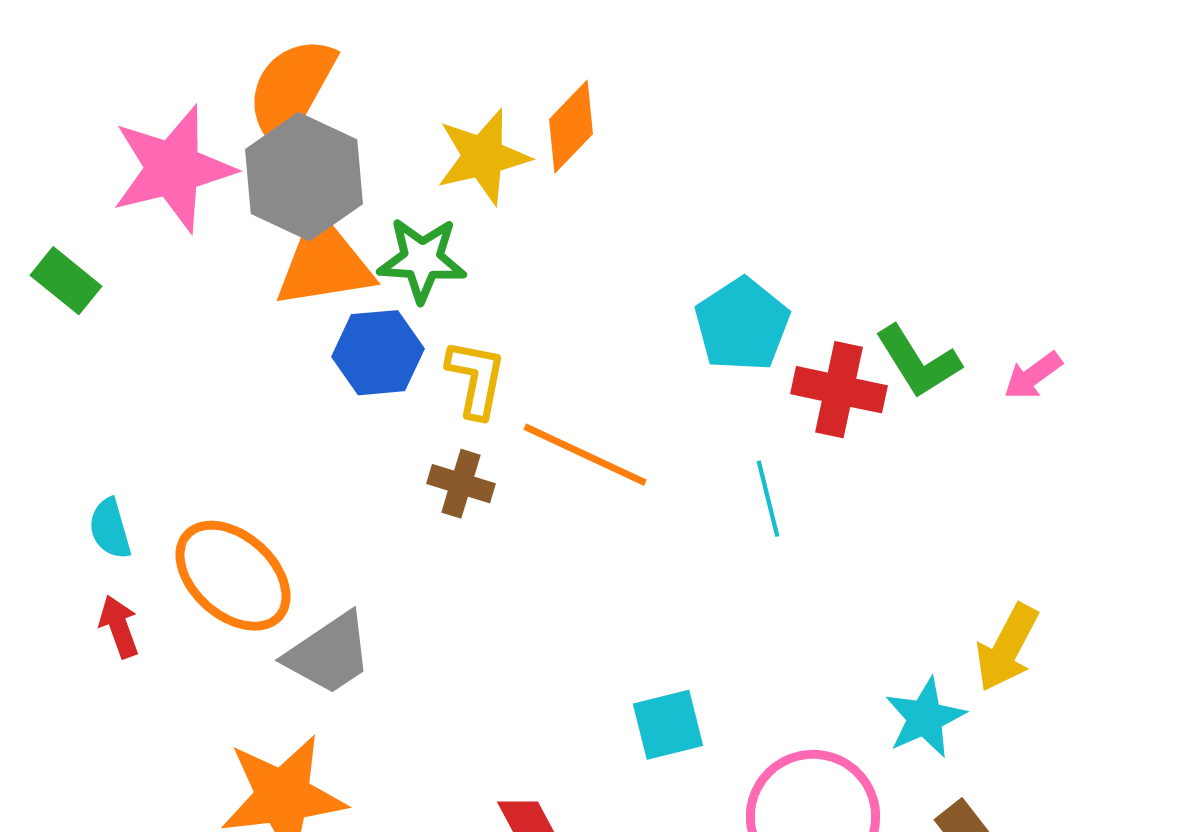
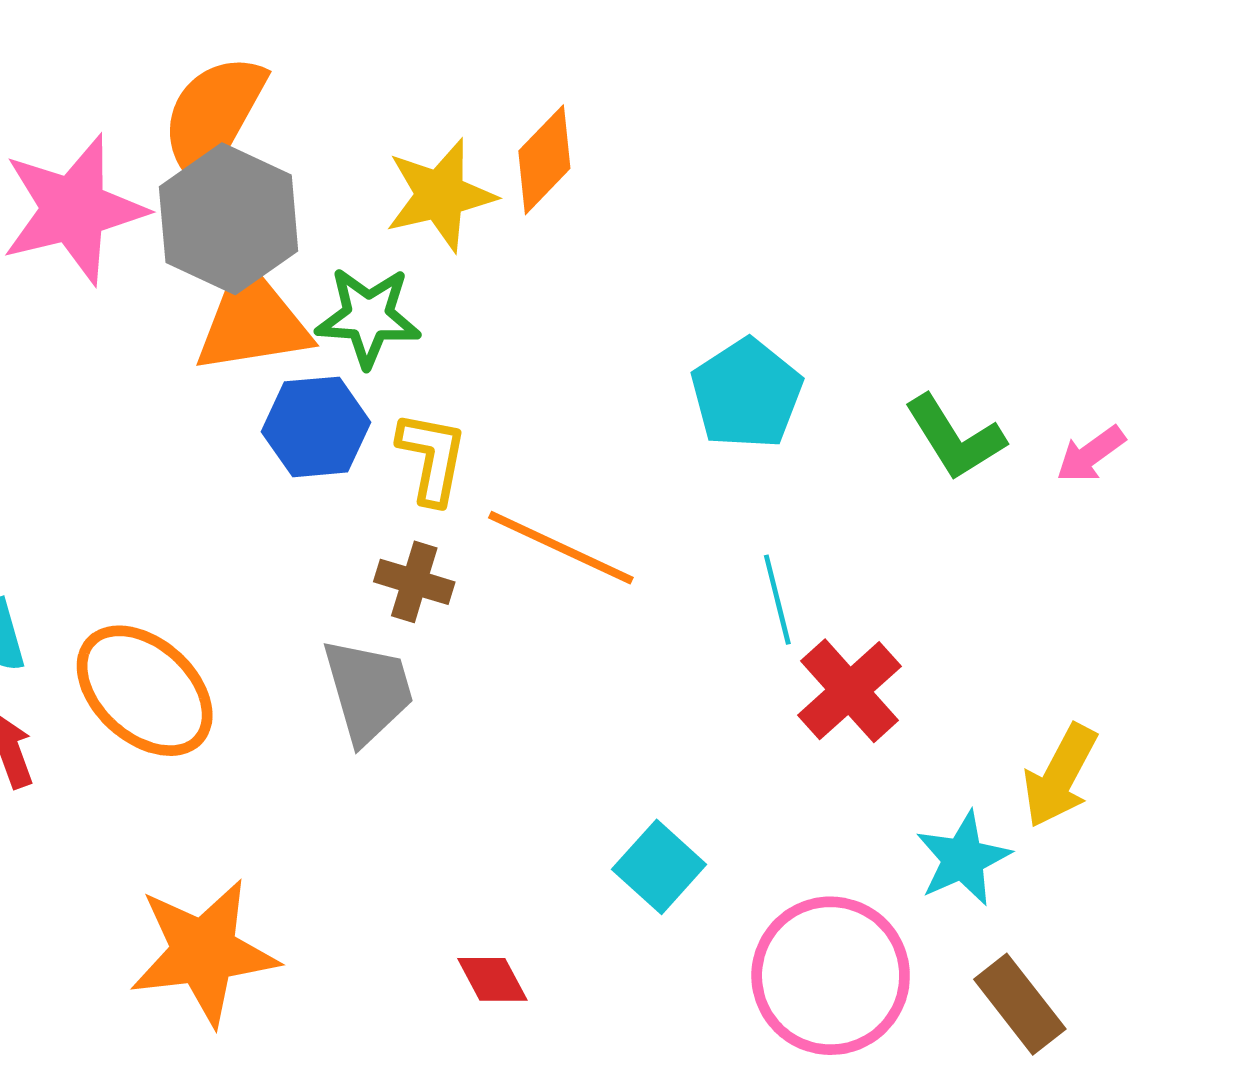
red cross: (839, 390) -> (849, 691), moved, turned 36
gray trapezoid: (329, 654) -> (368, 691), moved, turned -72
cyan square: (668, 725) -> (659, 867), turned -34

